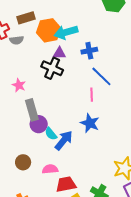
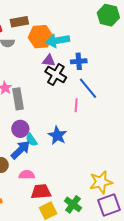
black cross: (52, 68) -> (56, 75), moved
gray rectangle: (32, 110) -> (18, 99), moved
blue star: (90, 123) -> (57, 136), moved
blue arrow: (64, 140) -> (21, 150), moved

